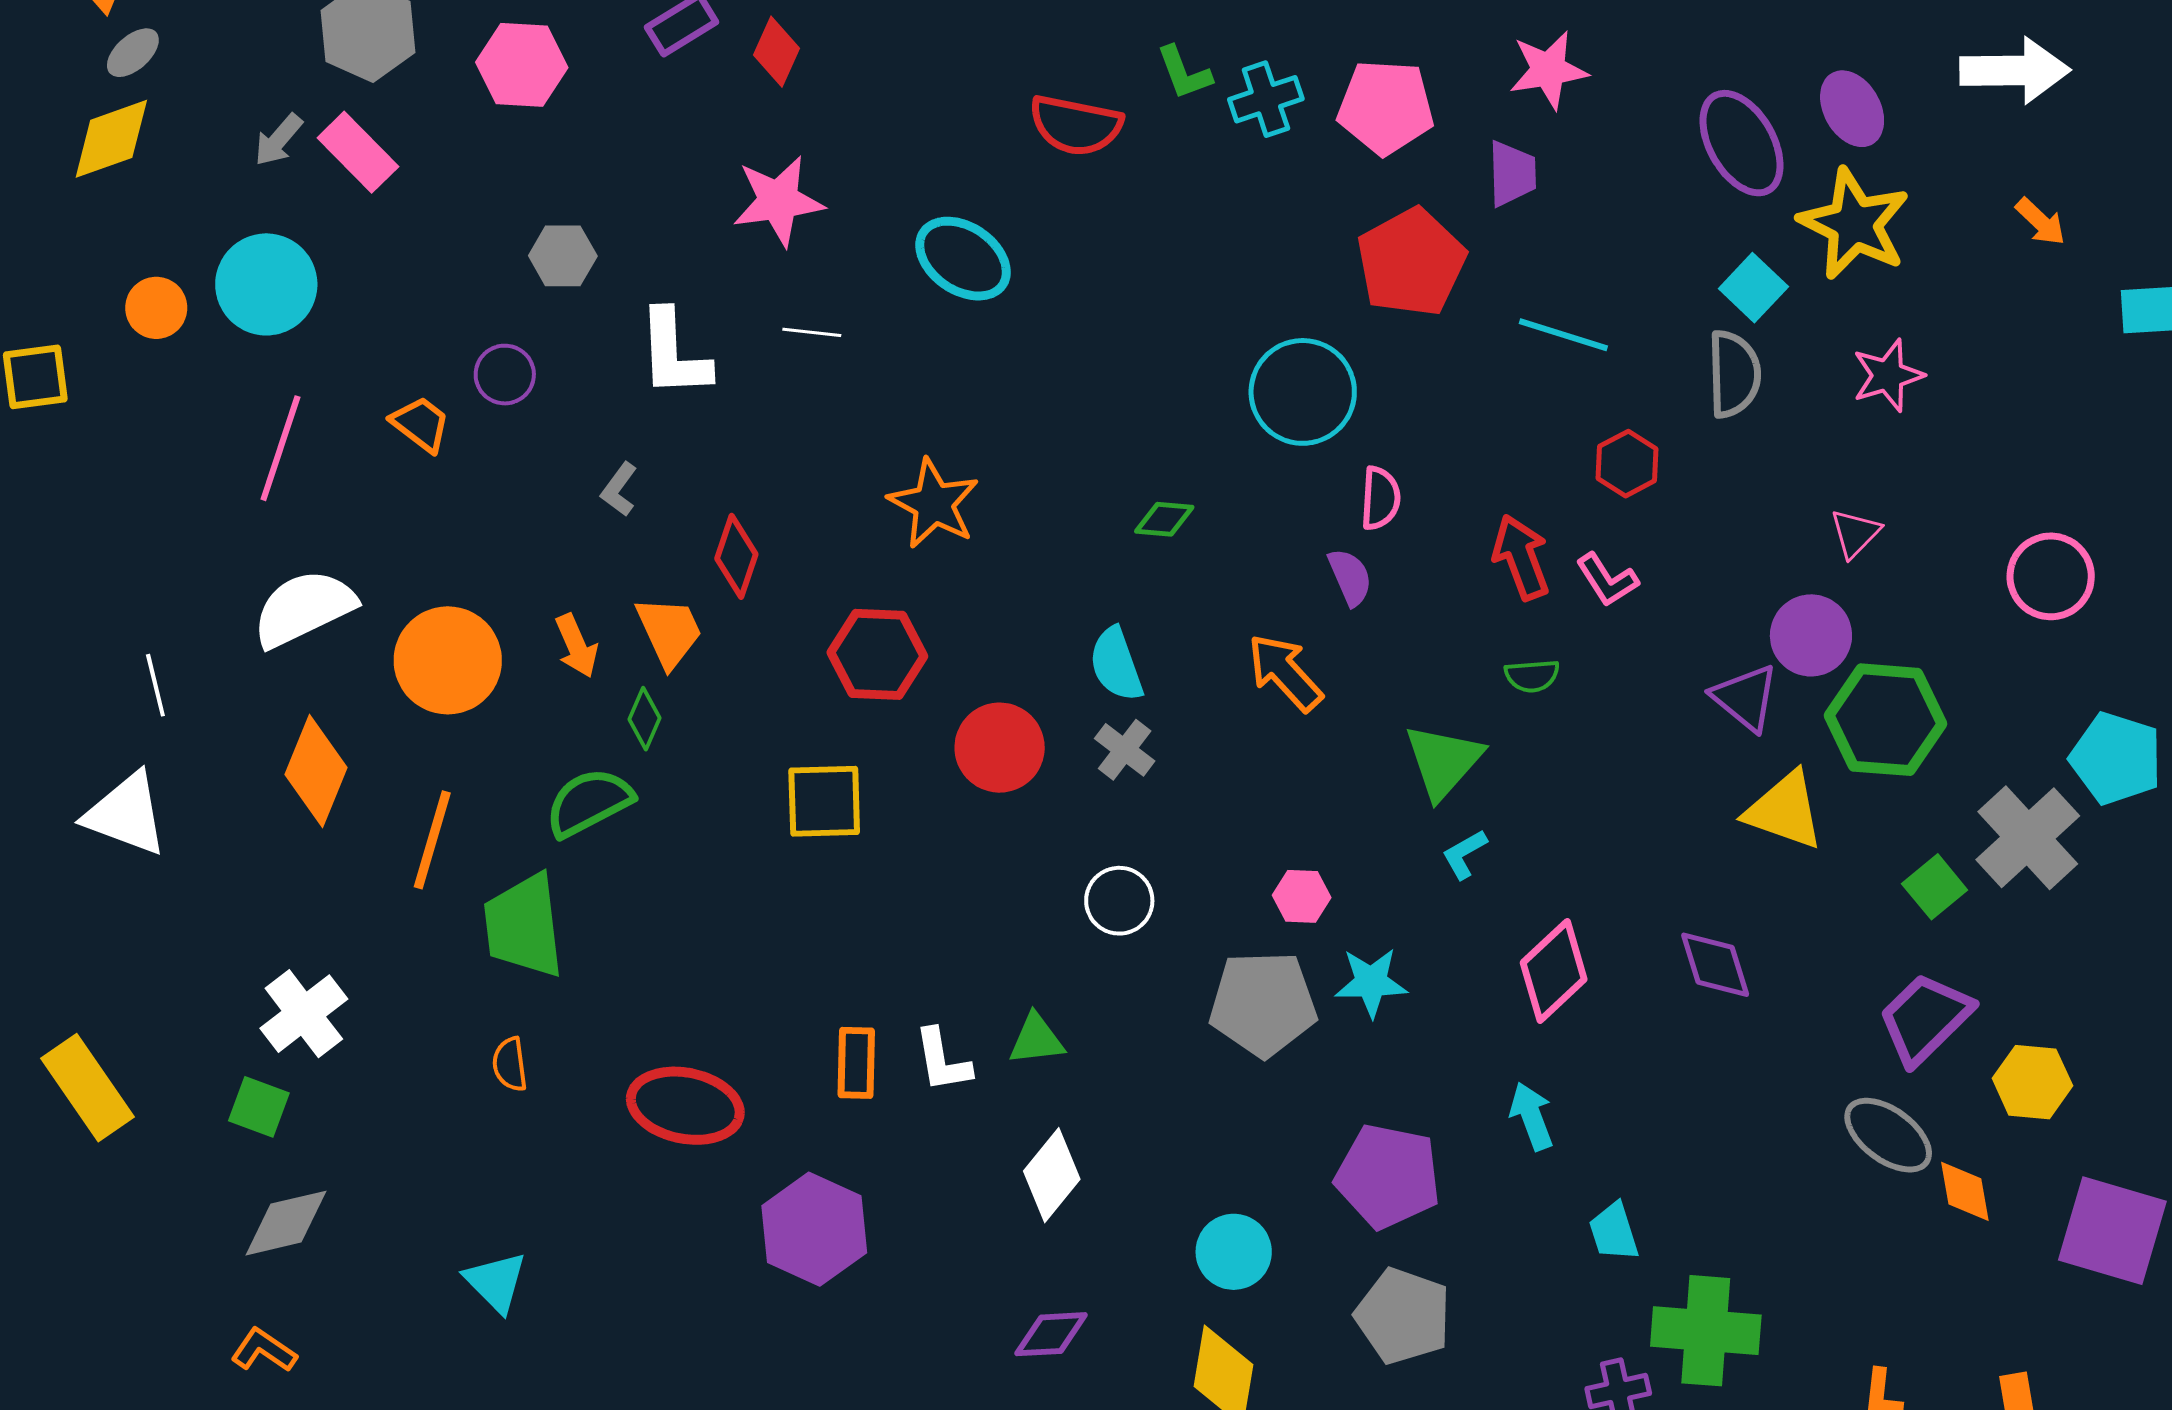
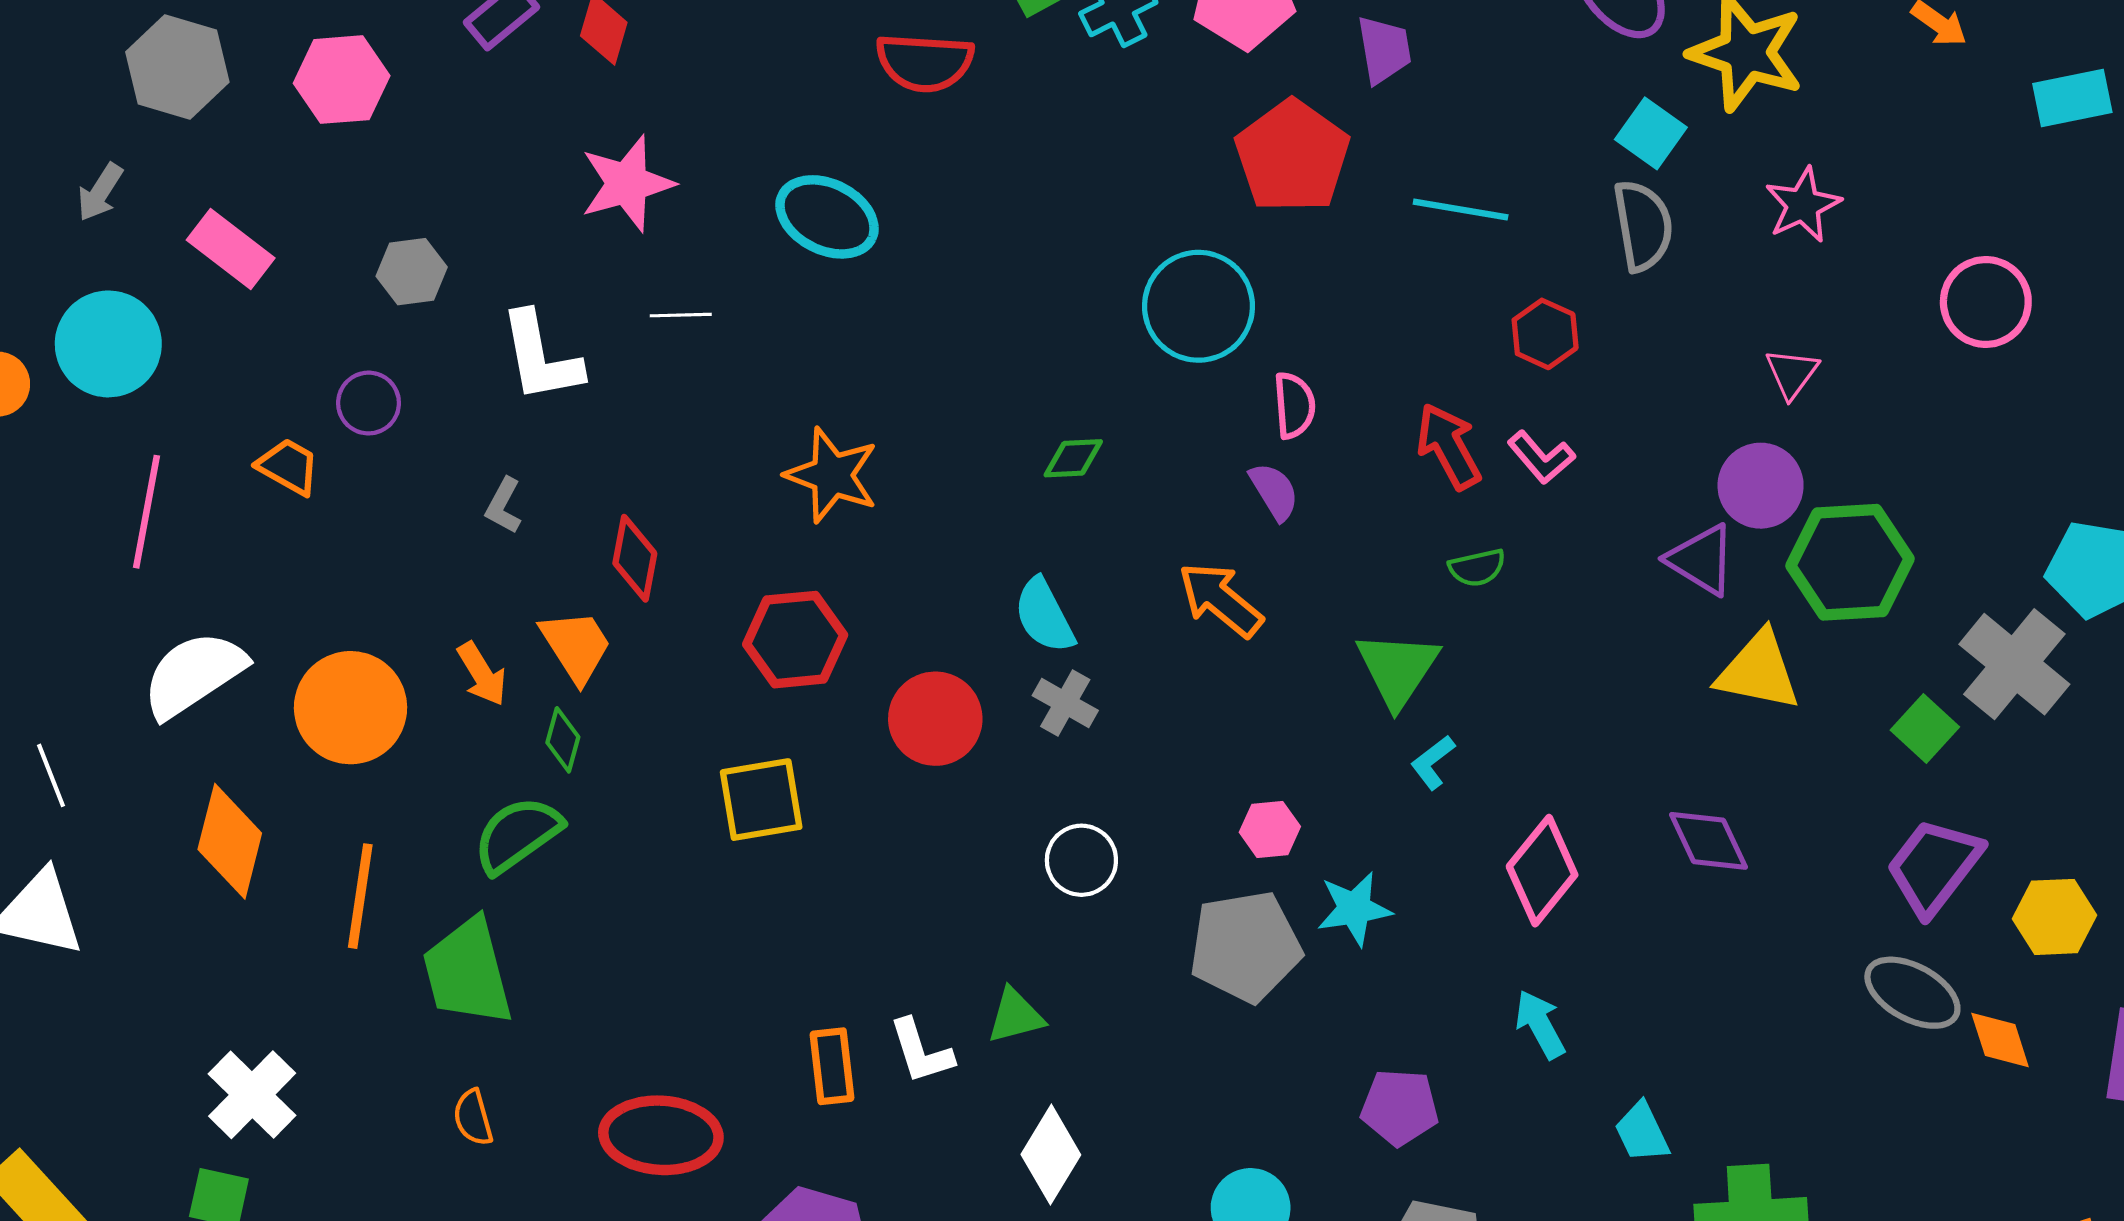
pink rectangle: (358, 152) -> (231, 249), moved
pink circle: (2051, 576) -> (1986, 302), moved
purple pentagon: (1388, 1176) -> (1400, 1107), size x0.7

